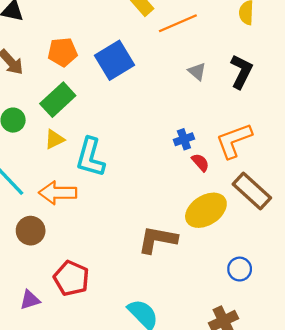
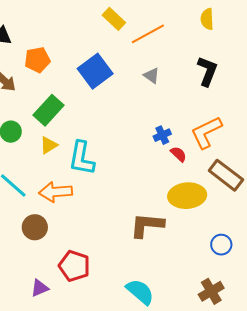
orange pentagon: (62, 52) -> (37, 60), moved
gray triangle: (197, 71) -> (152, 76), moved
yellow ellipse: (206, 210) -> (187, 196), turned 33

